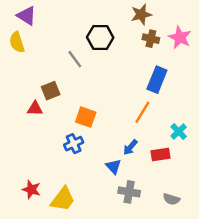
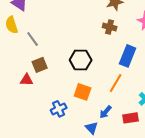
black hexagon: (100, 37) -> (81, 60), moved
brown cross: (151, 39) -> (110, 27), moved
gray line: (75, 59) -> (33, 39), moved
orange square: (86, 117) -> (83, 92), moved

